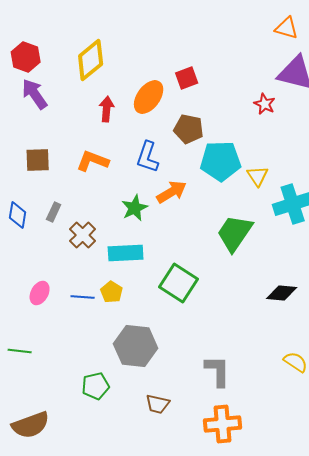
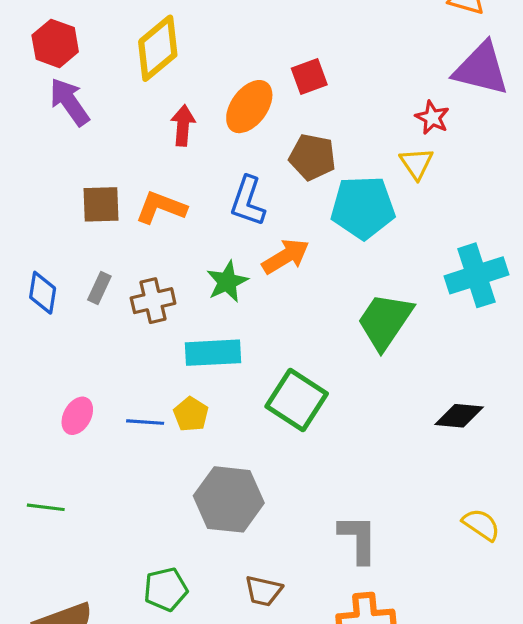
brown square: (38, 160) -> (101, 204), moved
yellow triangle: (258, 176) -> (417, 163), moved
brown cross: (83, 235) -> (153, 301), moved, turned 32
green pentagon: (96, 386) -> (166, 589), moved

